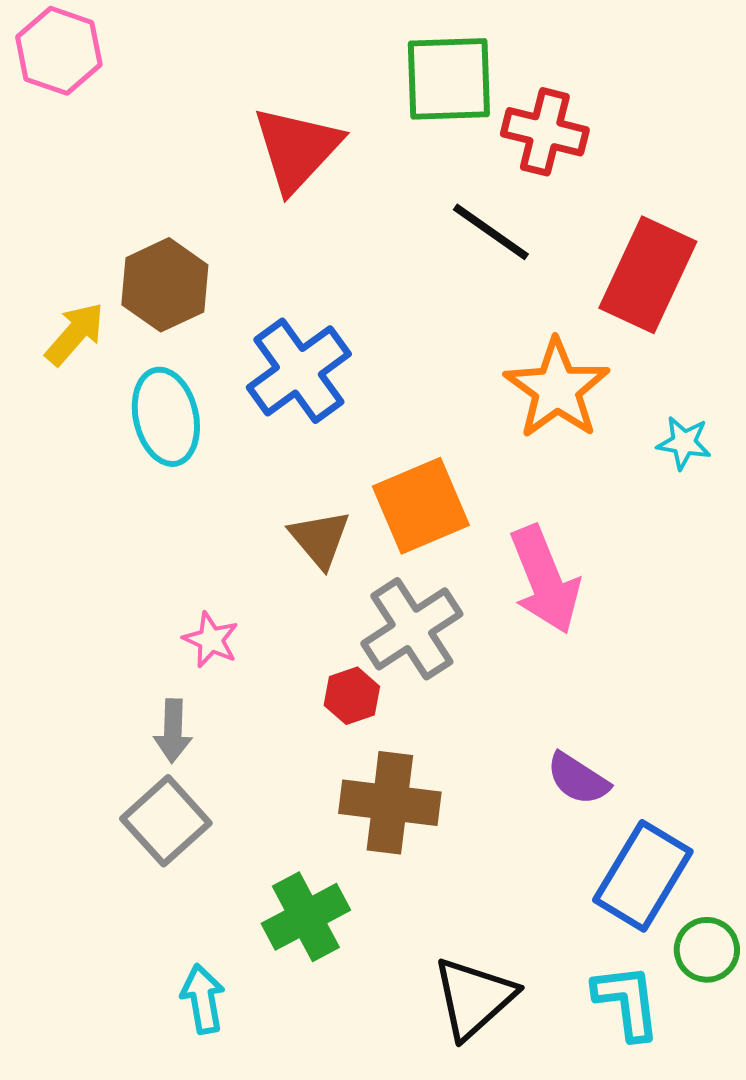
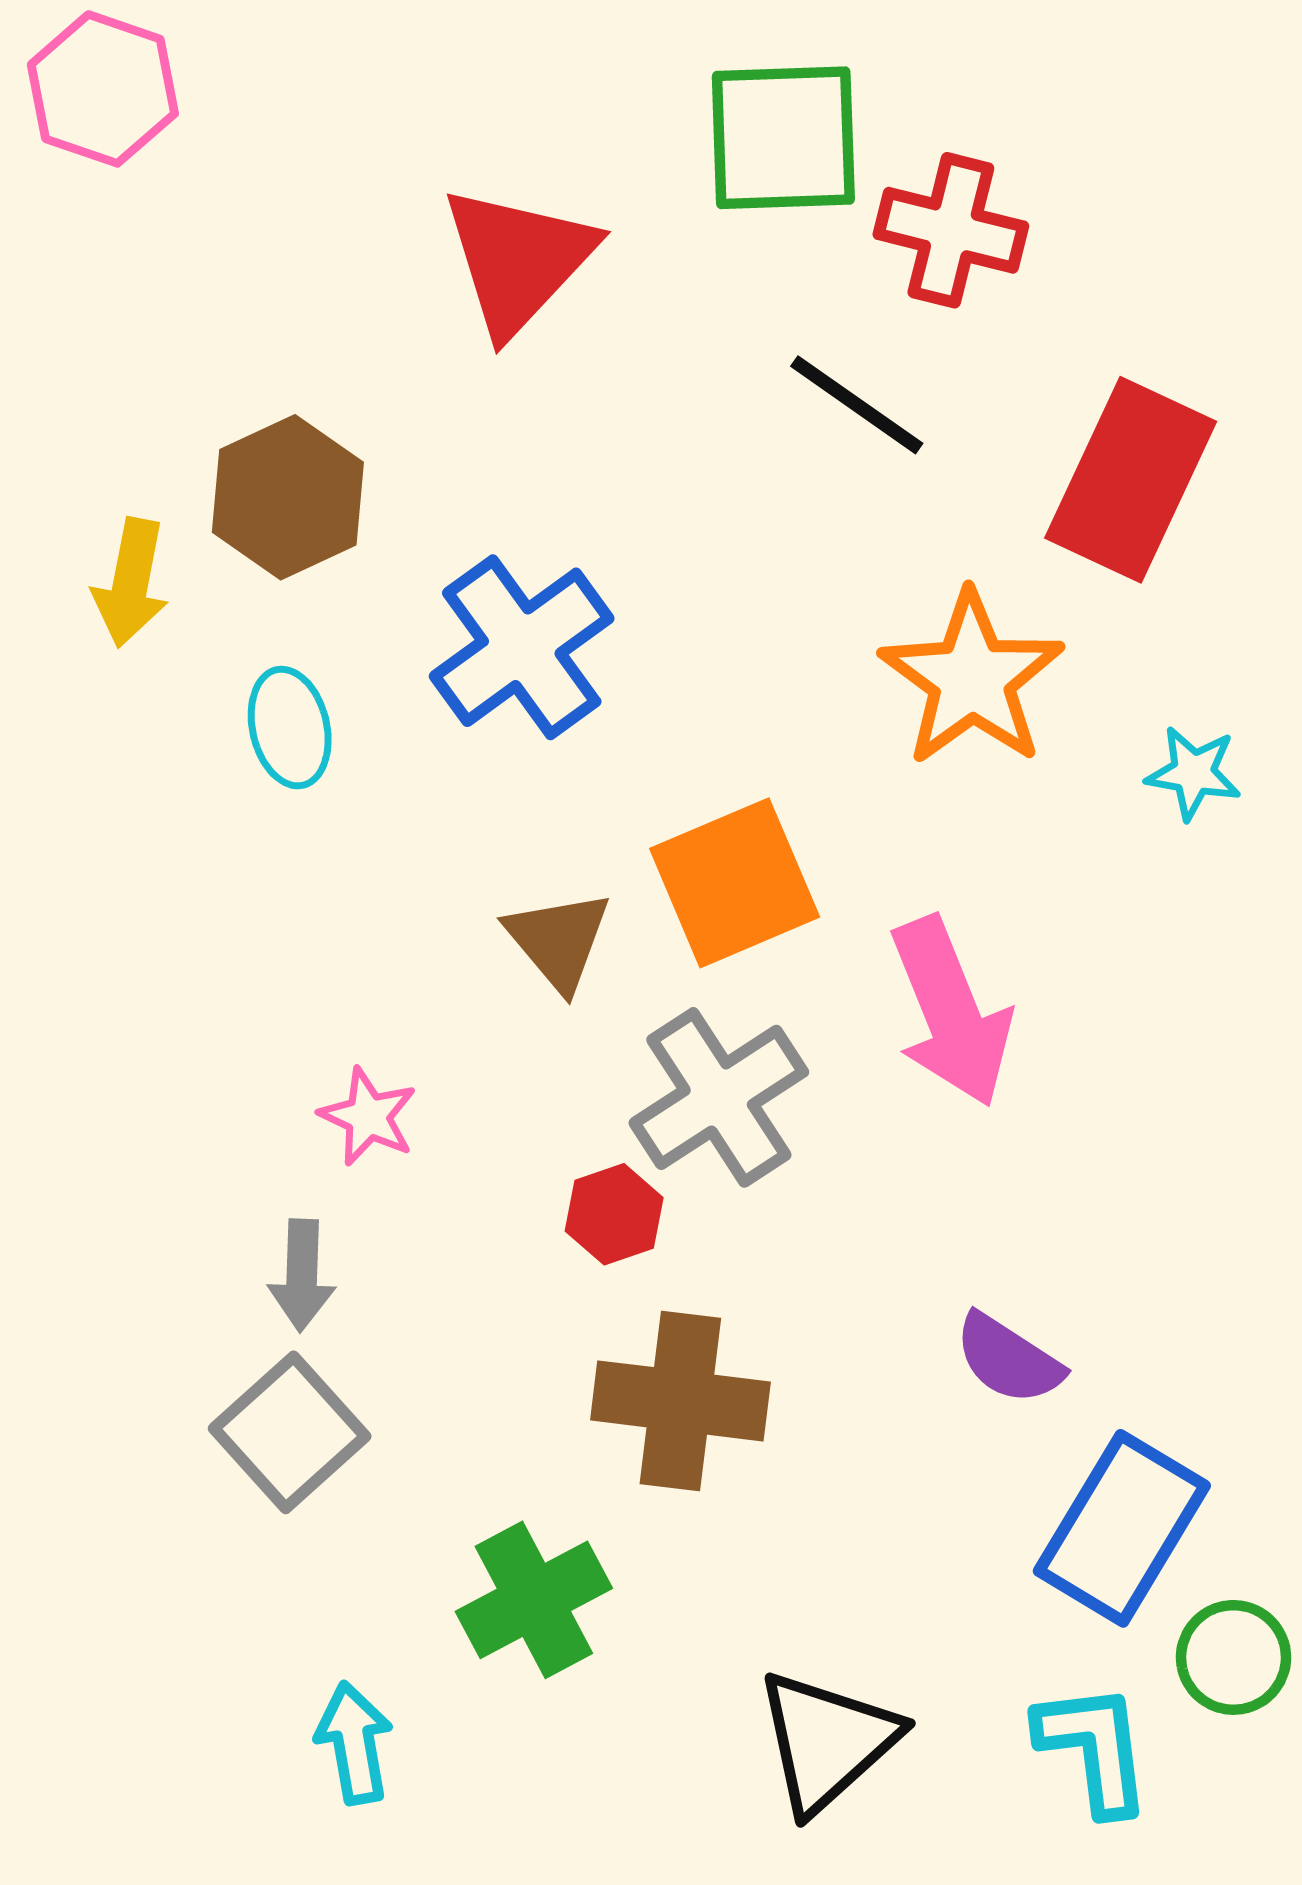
yellow arrow: (75, 334) -> (131, 583), turned 150
cyan ellipse: (166, 417) -> (290, 728), size x0.7

